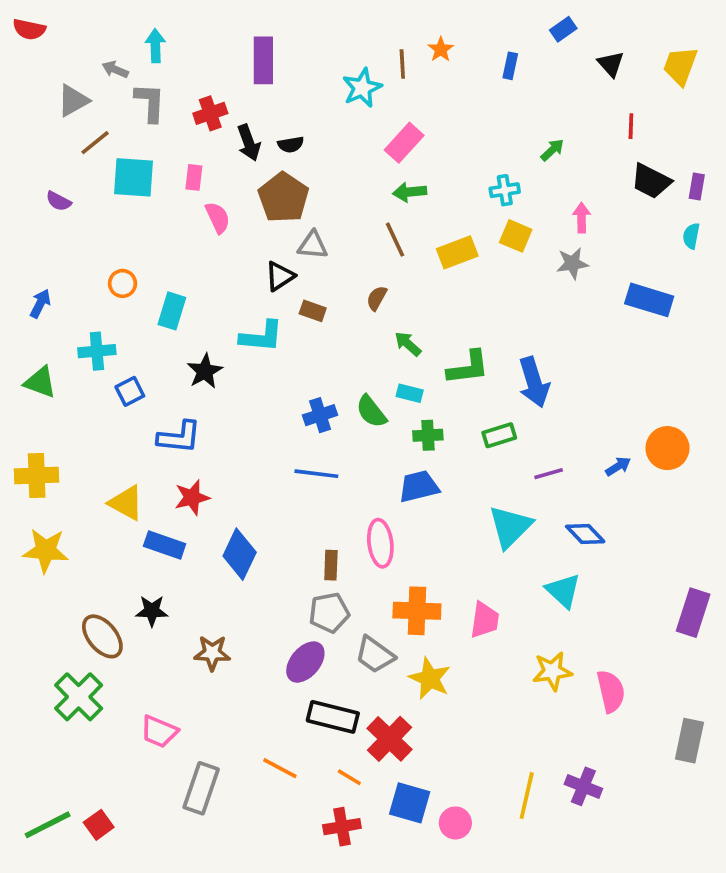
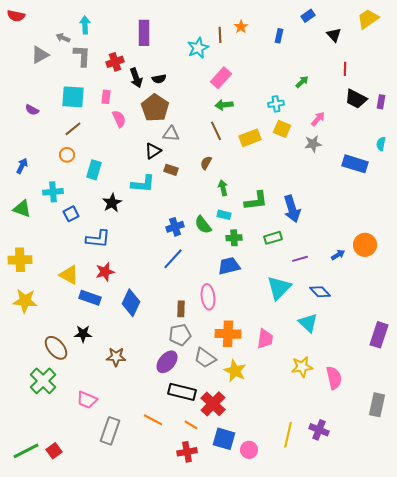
yellow trapezoid: (680, 66) -> (368, 19), moved, turned 35
brown line: (95, 143) -> (73, 129), moved
pink arrow: (582, 218) -> (318, 119), turned 42
cyan semicircle: (691, 236) -> (381, 144), moved
green arrow: (408, 344) -> (223, 188), turned 35
blue line: (316, 474) -> (173, 259), turned -55

